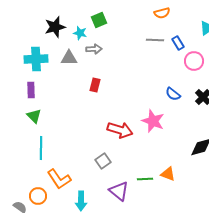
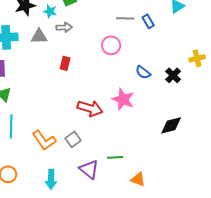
pink circle: (194, 61) -> (111, 45), moved
orange triangle: (168, 174) -> (138, 179), moved
orange L-shape: (59, 179) -> (44, 140), moved

